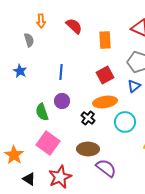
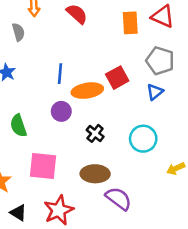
orange rectangle: (105, 40) -> (130, 23), moved
orange ellipse: (105, 102) -> (87, 91), moved
green semicircle: (42, 112) -> (18, 126), moved
pink square: (48, 143) -> (43, 166), turned -30

